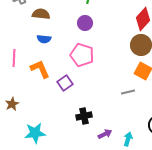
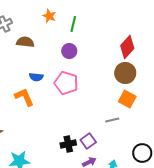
blue semicircle: (44, 39) -> (36, 77), moved
purple square: (65, 83) -> (88, 141), moved

